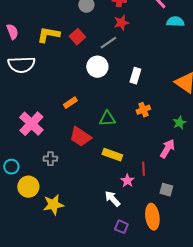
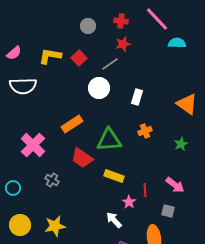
pink semicircle: (12, 32) -> (14, 53), turned 70
orange rectangle: (70, 103) -> (72, 124), size x1.5
green triangle: (107, 119) -> (109, 140), size x1.5
pink arrow: (167, 149) -> (175, 185), moved, turned 96
gray cross: (50, 159) -> (52, 180), turned 32
yellow circle: (28, 187) -> (20, 225), moved

